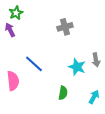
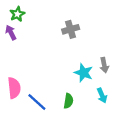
blue line: (34, 64) -> (37, 102), moved
cyan arrow: (94, 97) -> (102, 96), moved, turned 128

